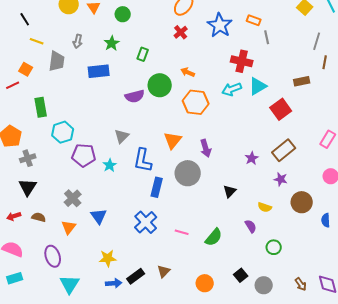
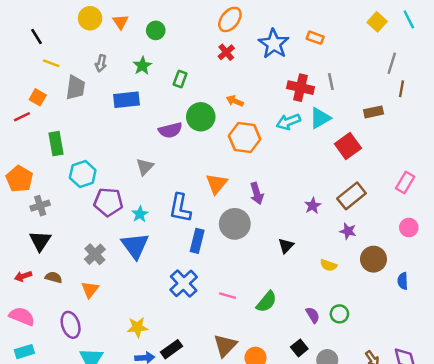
gray line: (267, 37) -> (331, 82), moved
gray triangle: (122, 136) -> (145, 167), moved
blue triangle: (99, 216) -> (135, 246), moved, size x1.4
purple semicircle: (251, 226) -> (313, 315), moved
brown triangle: (164, 271) -> (225, 346), moved, size x1.5

